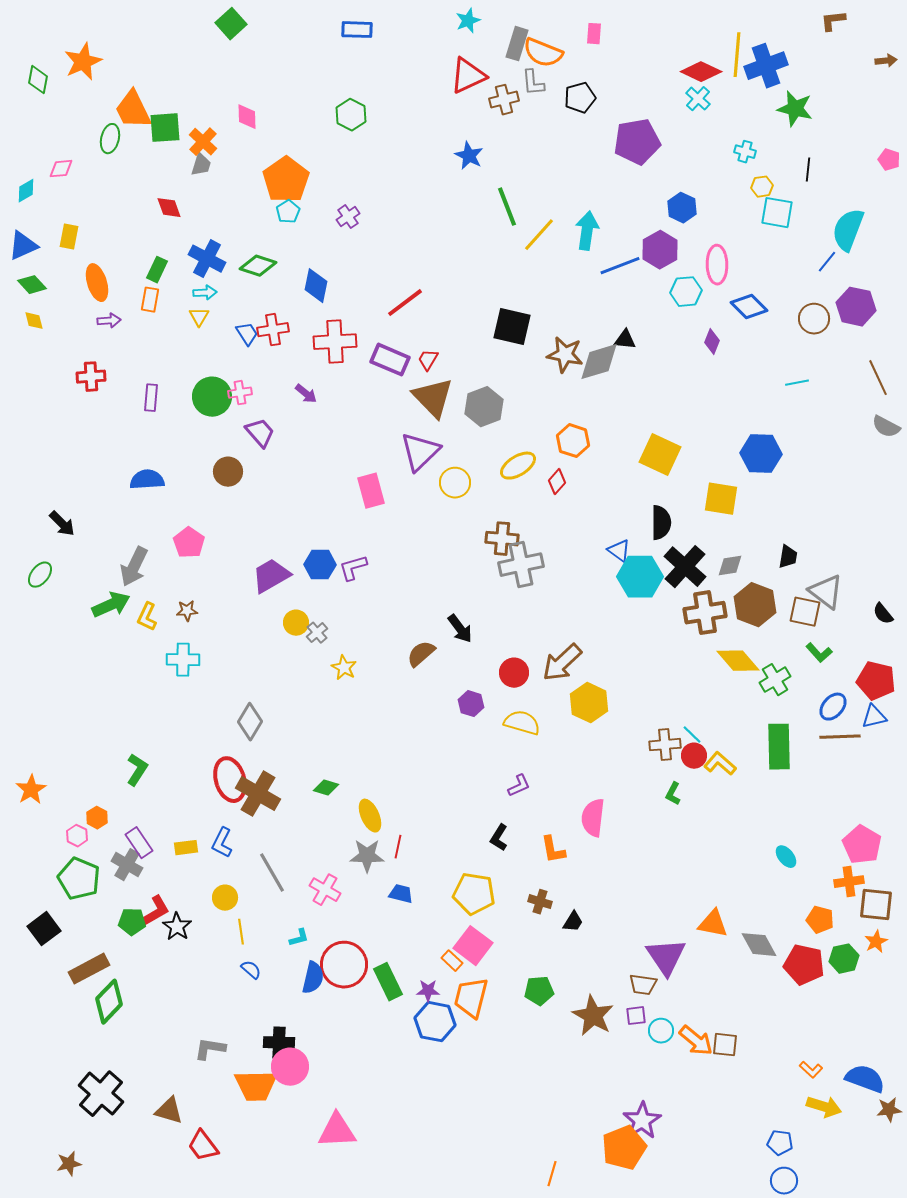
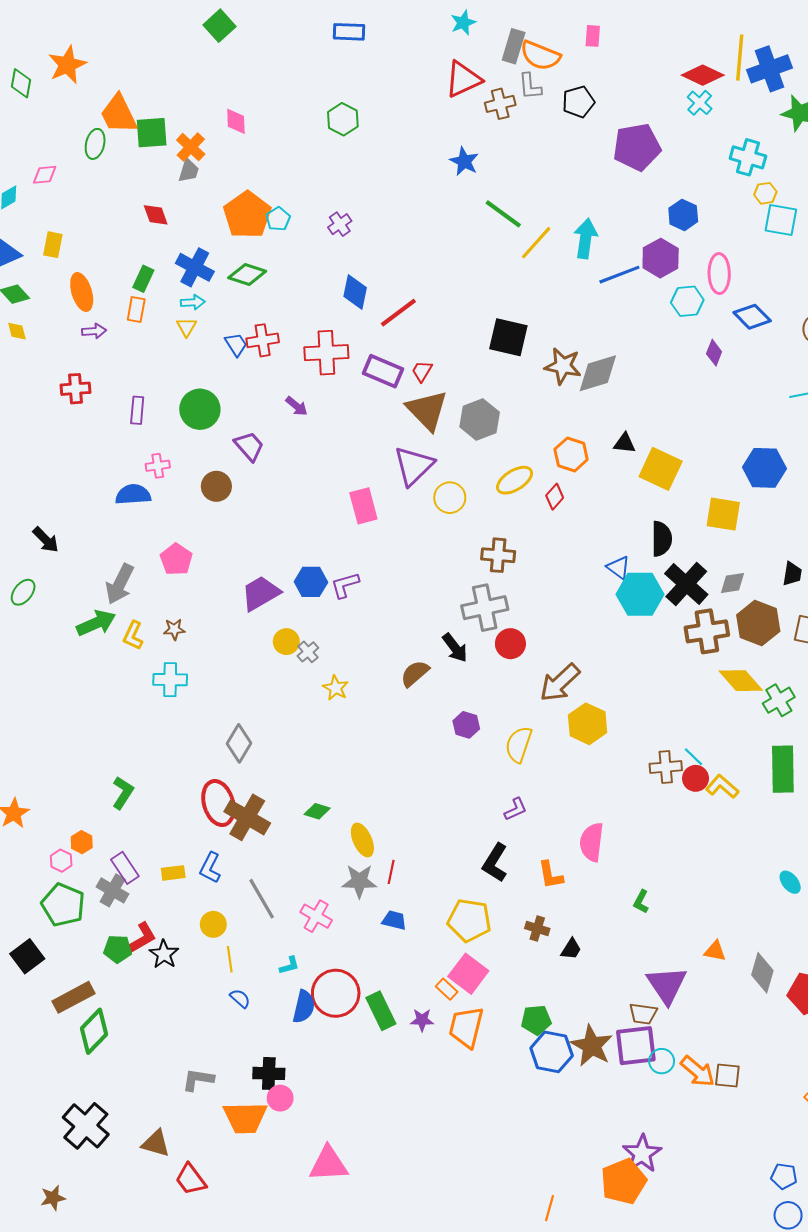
cyan cross: (745, 152) -> (748, 157), size x1.6
orange pentagon: (286, 180) -> (247, 215), moved
green line: (507, 207) -> (503, 214), turned -33
blue diamond: (316, 286) -> (355, 292), moved
black triangle: (625, 340) -> (625, 443), moved
pink cross: (240, 393) -> (158, 466), moved
gray cross: (521, 565) -> (485, 608), moved
red circle: (514, 673) -> (510, 644), moved
yellow semicircle: (522, 723) -> (519, 744), turned -87
green L-shape: (673, 794) -> (641, 902), moved
black L-shape: (499, 838) -> (495, 863), size x1.4
orange triangle: (713, 924) -> (715, 951), size x0.7
gray diamond: (759, 945) -> (762, 973), turned 45
purple square: (636, 1016) -> (636, 1046), size x2.0
blue hexagon: (435, 1022) -> (552, 1052), moved
pink circle: (290, 1067) -> (280, 1098), size x0.7

